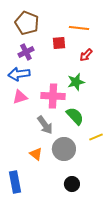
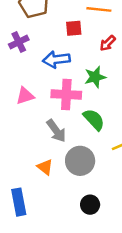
purple cross: (26, 52) -> (19, 42), moved
blue arrow: (19, 74) -> (56, 59), moved

